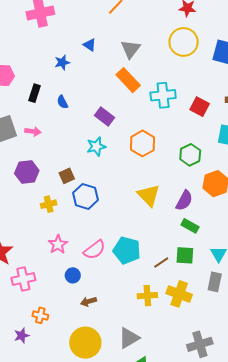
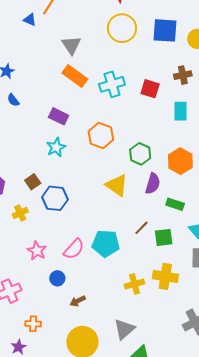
blue triangle: (90, 45) -> (30, 20), moved
blue semicircle: (62, 102) -> (13, 100), moved
green hexagon: (190, 155) -> (140, 154), moved
green rectangle: (190, 226) -> (175, 204), moved
brown line: (161, 262) -> (141, 228), moved

